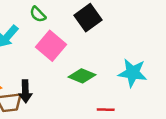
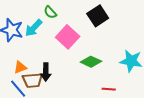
green semicircle: (38, 14) -> (50, 12), moved

